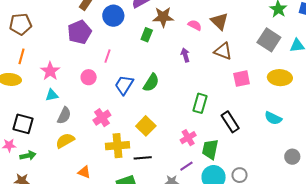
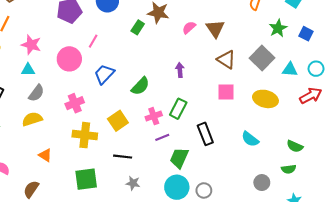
pink semicircle: (195, 25) -> (189, 28), turned -80
brown triangle: (223, 51) -> (226, 60), moved
purple arrow: (185, 55) -> (180, 70), moved
pink star: (50, 71) -> (31, 45), turned -30
pink circle: (89, 77) -> (69, 59), size x1.5
green semicircle: (151, 83) -> (140, 86), moved
pink cross: (188, 138) -> (154, 116), moved
black line: (143, 158) -> (123, 157), moved
purple line: (186, 166) -> (162, 137), moved

